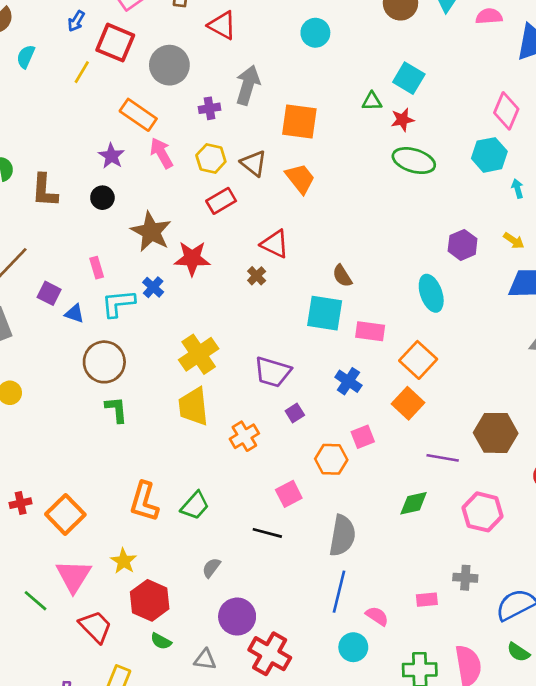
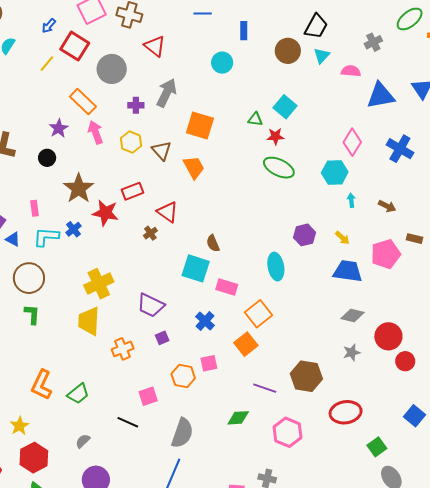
red rectangle: (221, 201) -> (132, 191), moved

